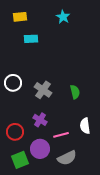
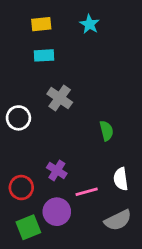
yellow rectangle: (20, 17) -> (41, 24), moved
gray cross: (43, 90) -> (60, 98), moved
gray semicircle: (67, 158) -> (118, 220), moved

